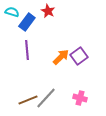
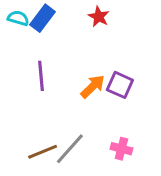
red star: (48, 11) -> (99, 17), moved
blue rectangle: (27, 22) -> (43, 18), moved
purple square: (79, 56) -> (120, 85), turned -30

